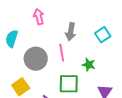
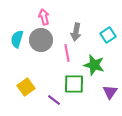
gray circle: (36, 59) -> (41, 40), moved
green star: (89, 65) -> (94, 65), size x1.5

